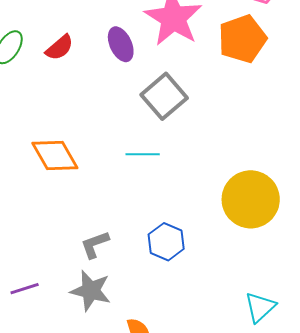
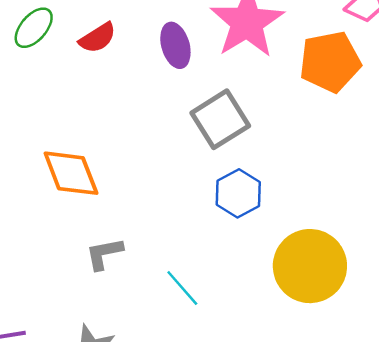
cyan line: (143, 154) -> (182, 288), moved, turned 40
blue hexagon: (166, 242) -> (238, 193), moved
gray L-shape: (95, 244) -> (104, 254), moved

